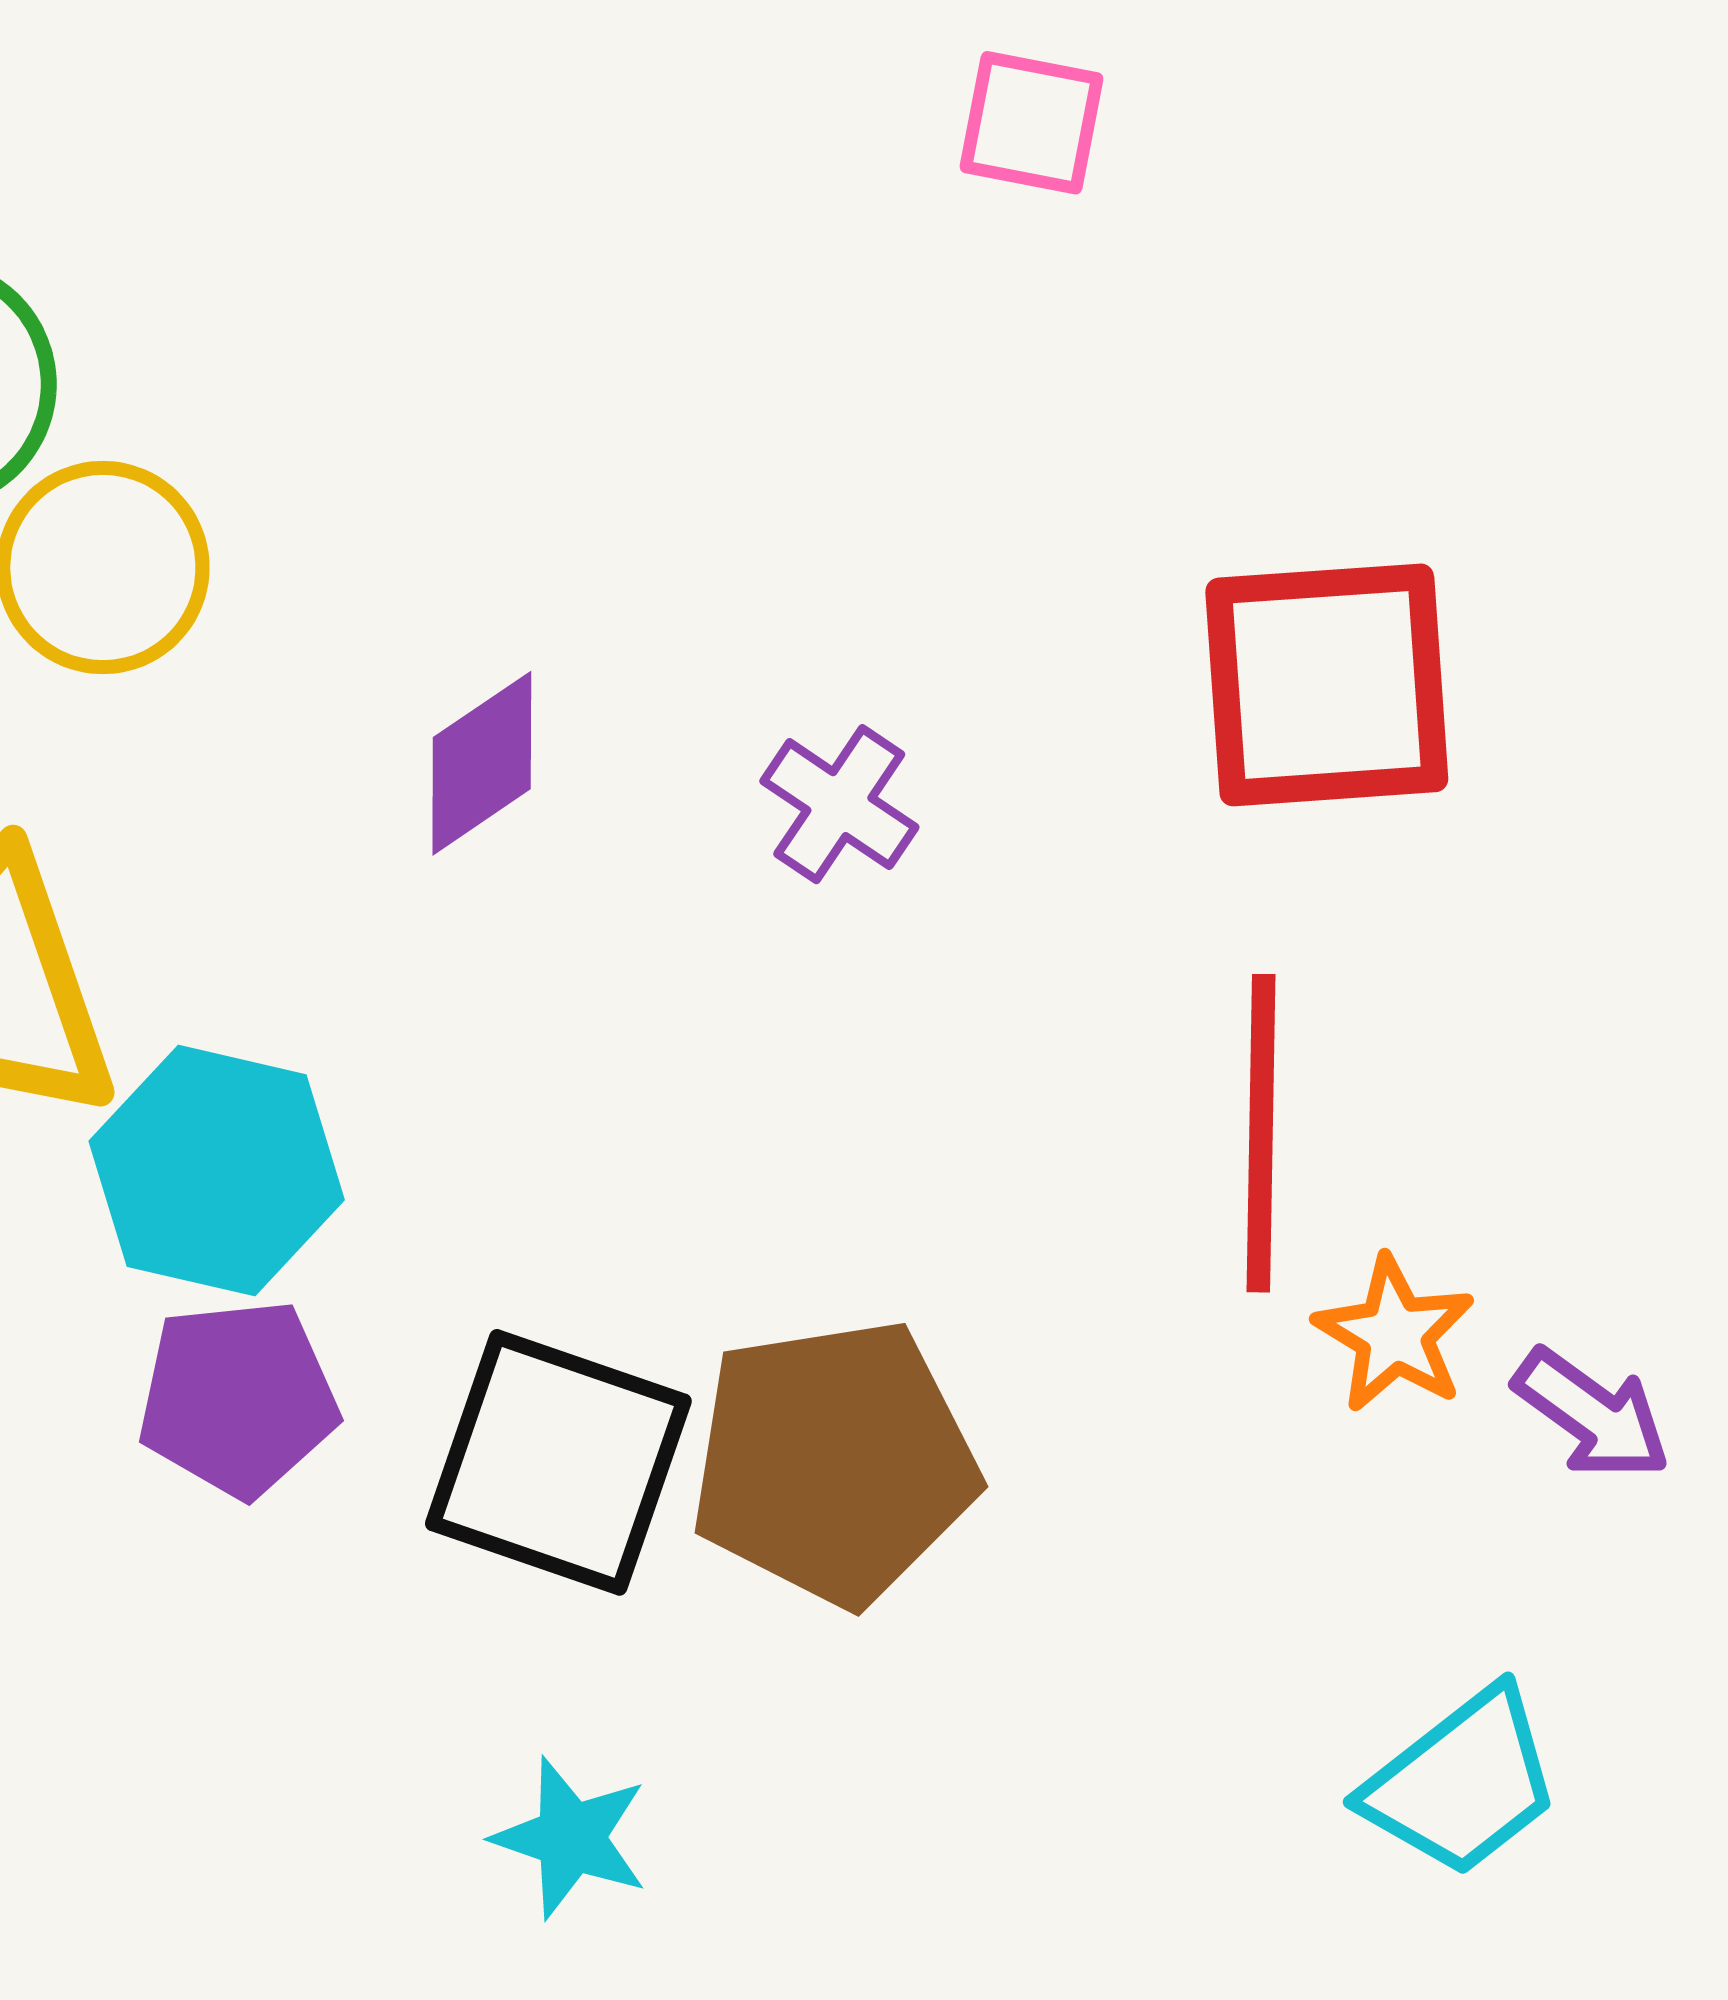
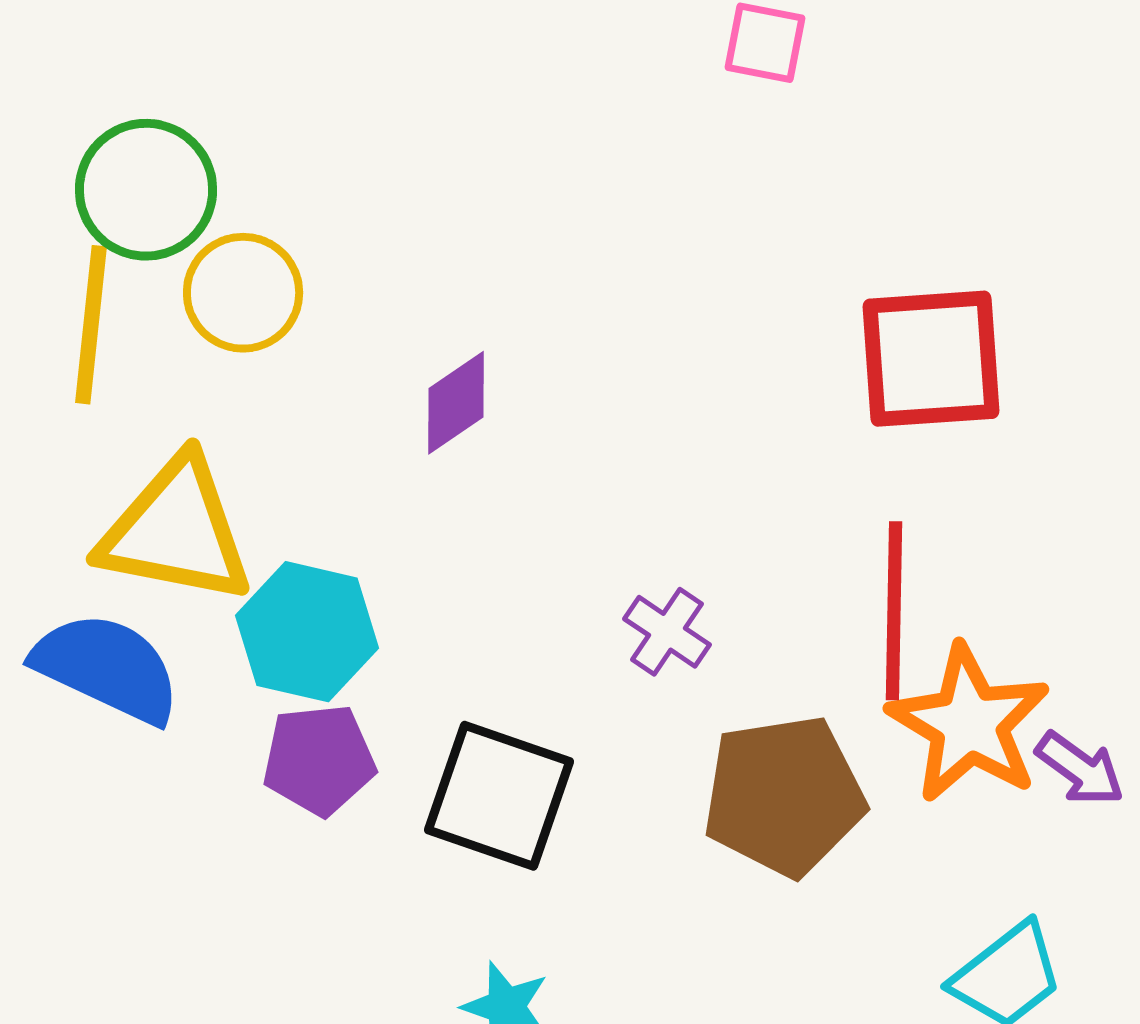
purple cross: (839, 804) -> (667, 632), moved
orange star: (1394, 1334) -> (969, 724), size x1.8
brown pentagon: (834, 1462) -> (784, 796), moved

